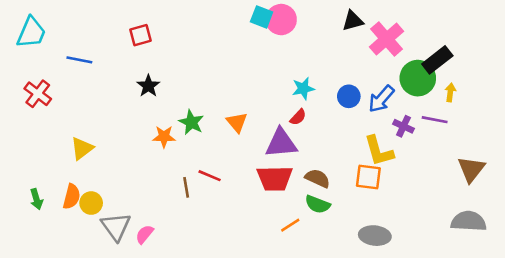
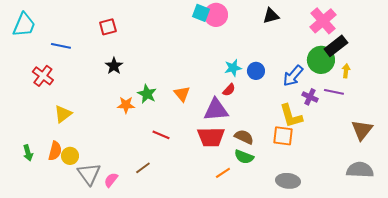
pink cross: (387, 39) -> (323, 21), moved
red cross: (38, 94) -> (43, 76), moved
blue circle: (349, 96) -> (256, 71), moved
brown line: (186, 187) -> (143, 168), moved, turned 63

